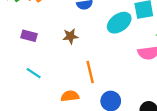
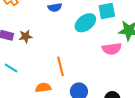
brown star: (70, 36) -> (26, 36), moved

